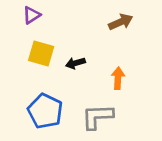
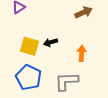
yellow square: (41, 53) -> (30, 46), moved

